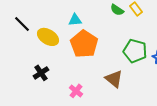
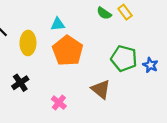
yellow ellipse: (48, 37) -> (28, 43), turned 60

